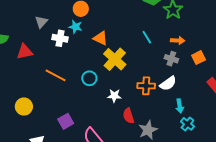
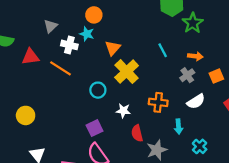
orange triangle: (100, 38) -> (113, 48), turned 42
gray cross: (171, 59) -> (187, 75), turned 32
orange line: (56, 75) -> (61, 68), moved
white semicircle: (168, 83) -> (196, 101), moved
cyan arrow: (180, 106) -> (179, 127), moved
purple square: (66, 121) -> (95, 128), moved

